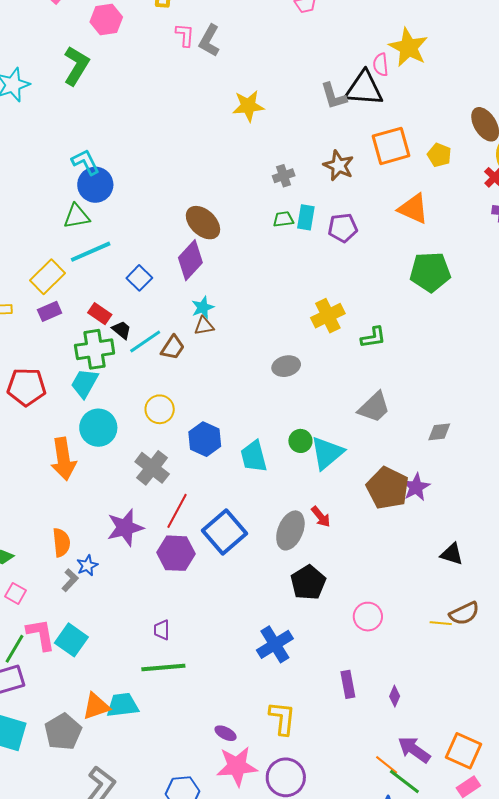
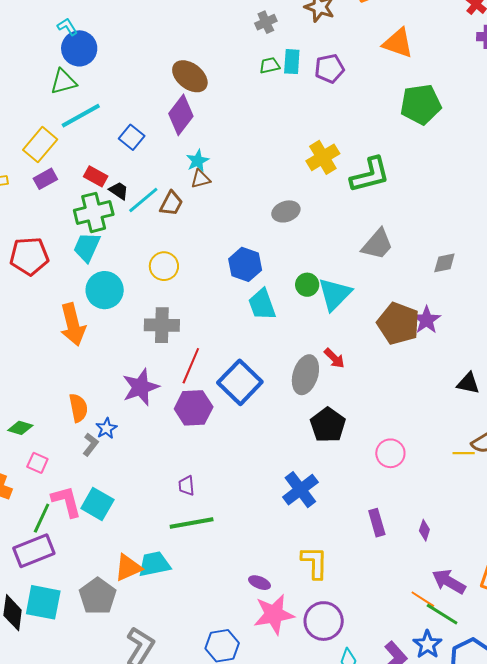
cyan L-shape: (86, 162) -> (67, 27), size x0.7
green L-shape: (373, 337) -> (370, 175), size x1.6
blue hexagon: (205, 439) -> (245, 264), moved
gray cross: (152, 468) -> (162, 325), turned -32

